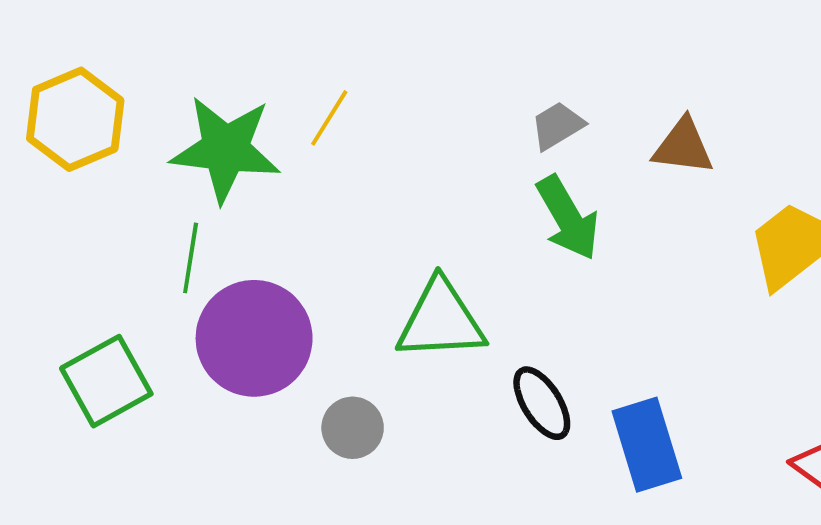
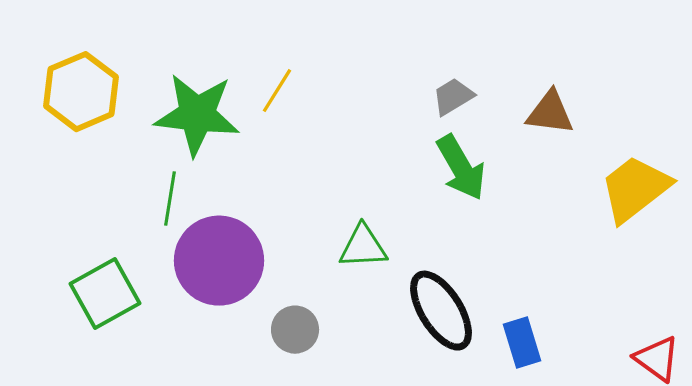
green triangle: (441, 320) -> (363, 247), size x0.7
black ellipse: (542, 403) -> (441, 311), size x1.4
blue rectangle: (647, 445) -> (522, 343), size x0.7

